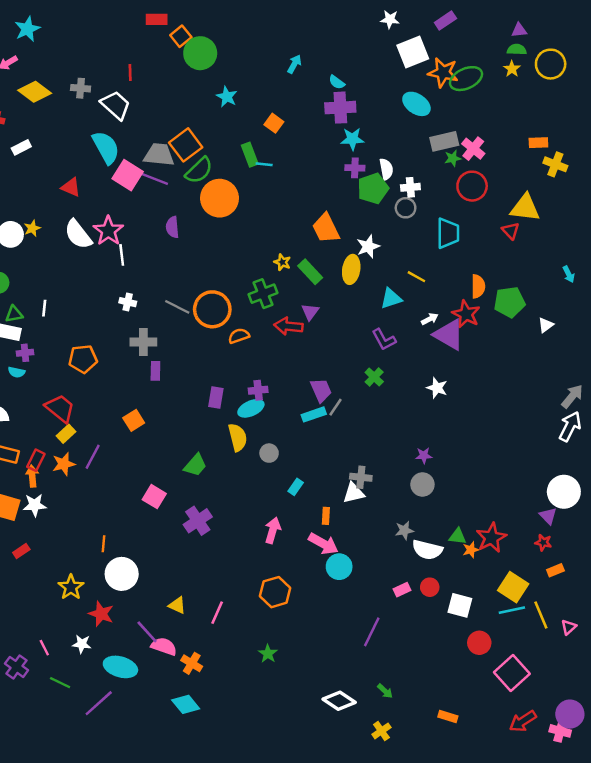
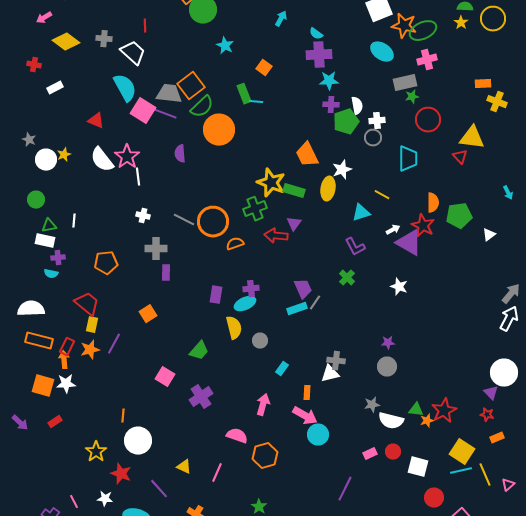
pink cross: (473, 149) -> (427, 60), moved, turned 36
yellow star: (282, 262) -> (271, 183), size x2.0
green rectangle: (310, 272) -> (294, 191), turned -30
yellow rectangle: (66, 434) -> (92, 325), turned -35
pink semicircle: (164, 646) -> (237, 436), moved

